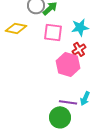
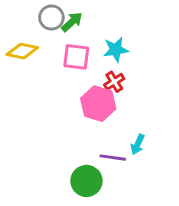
cyan arrow: (85, 98) -> (138, 144), moved
purple line: (68, 102) -> (113, 158), moved

